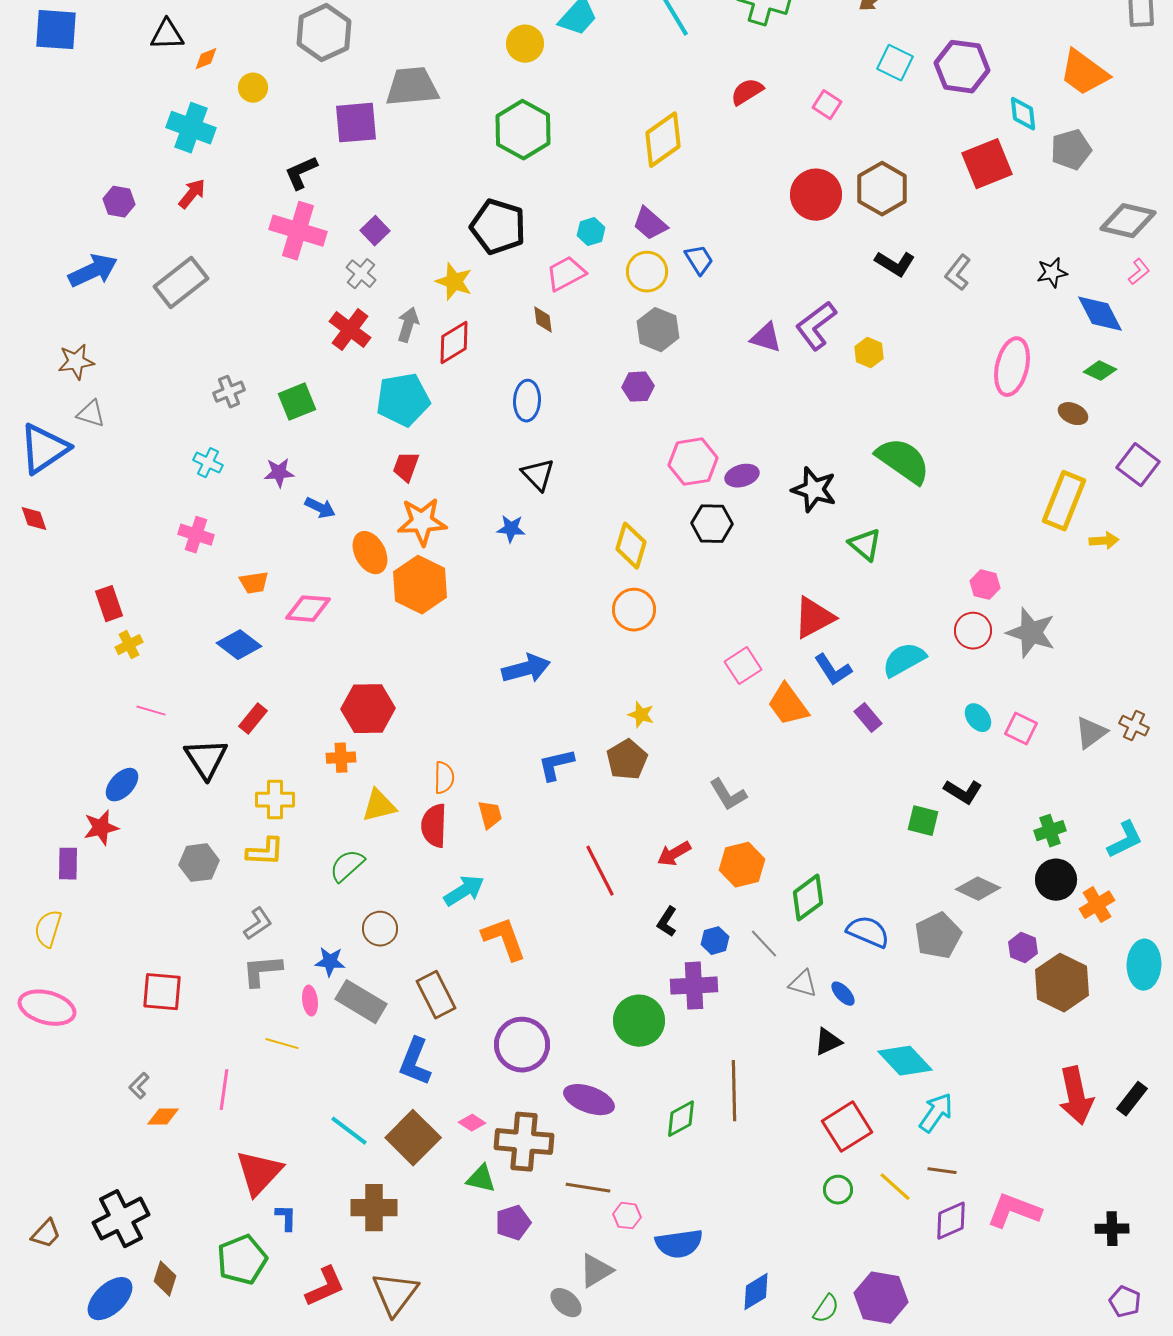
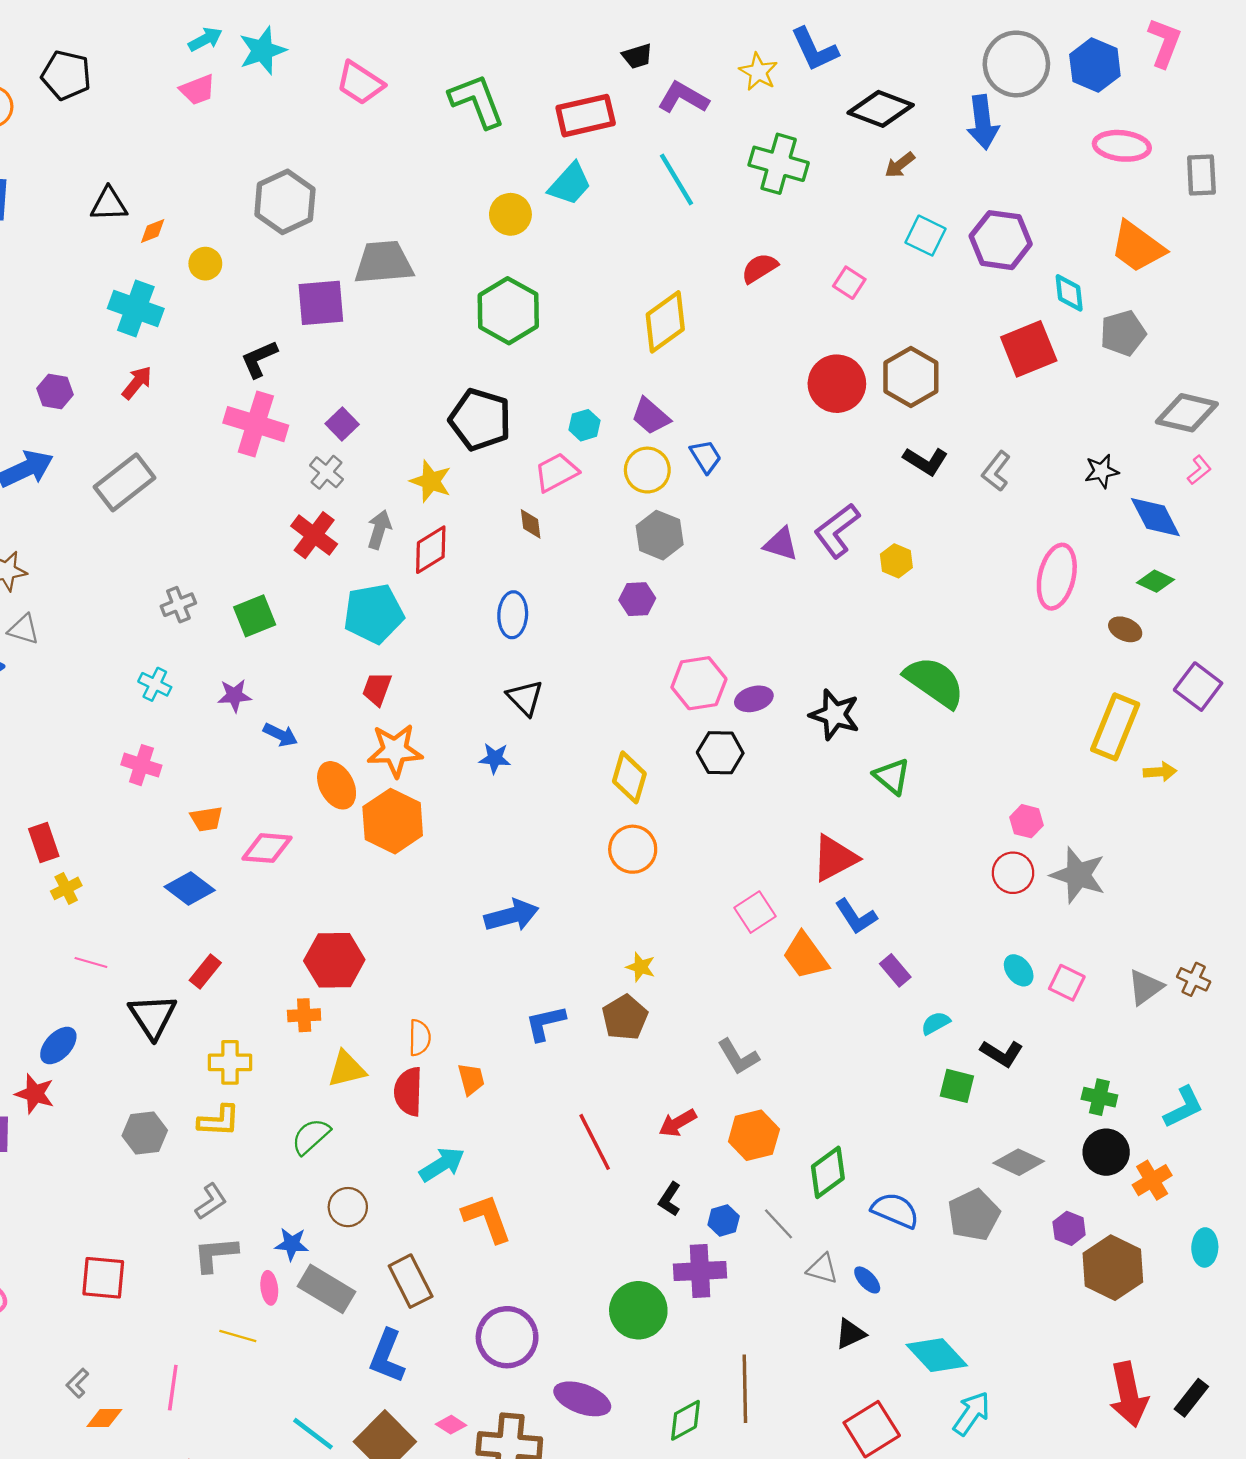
cyan semicircle: (904, 660) -> (936, 1023), moved, size x0.6
red star: (101, 828) -> (35, 1094), turned 30
green cross: (1050, 831) -> (1099, 1097), turned 32
cyan ellipse: (1144, 965) -> (1205, 1247), size x0.7

